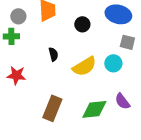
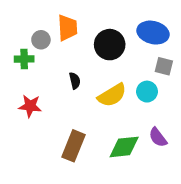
gray circle: (18, 16) -> (41, 40), moved
black circle: (82, 24) -> (110, 45), size x1.6

